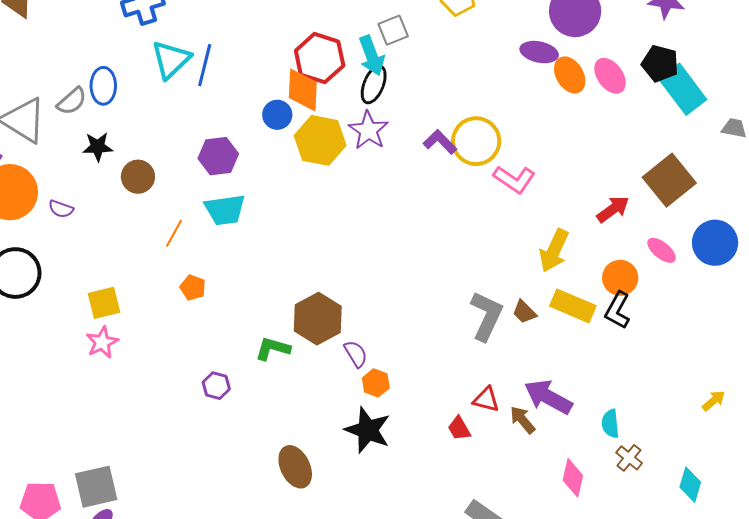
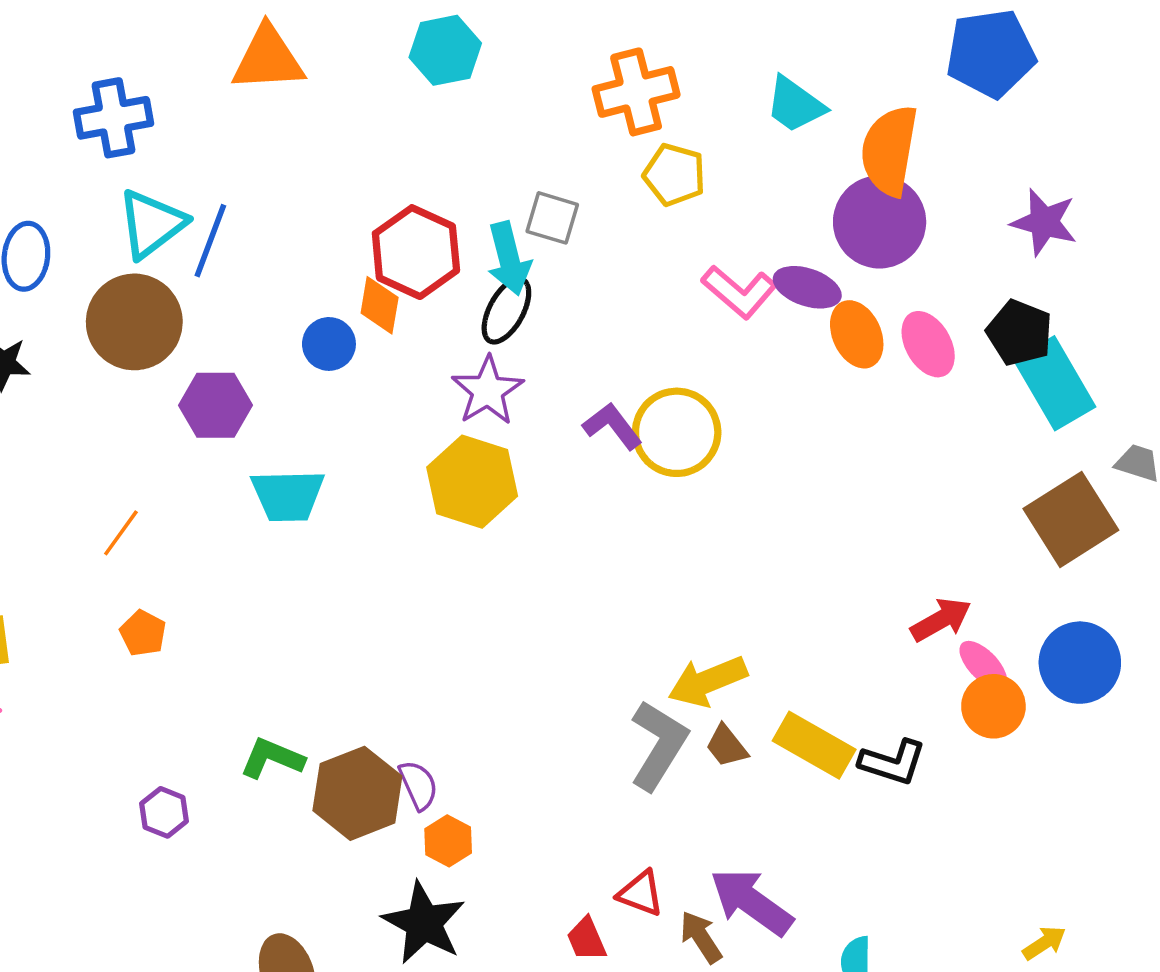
gray square: (393, 30) -> (552, 218), turned 32
orange diamond: (303, 90) -> (380, 305), size x0.7
yellow hexagon: (320, 140) -> (472, 482), moved
brown circle: (138, 177) -> (134, 322), moved, size x1.6
pink L-shape: (514, 179) -> (739, 292), moved
brown square: (669, 180) -> (1071, 519), moved
red arrow: (613, 209) -> (941, 620), moved
cyan trapezoid: (225, 210) -> (288, 496), moved
yellow arrow: (554, 251) -> (708, 681), moved, turned 36
orange circle: (620, 278) -> (993, 706), moved
black L-shape: (618, 310) -> (893, 762), turned -108
brown hexagon: (318, 319) -> (357, 793), moved

